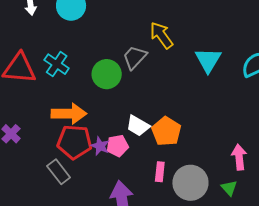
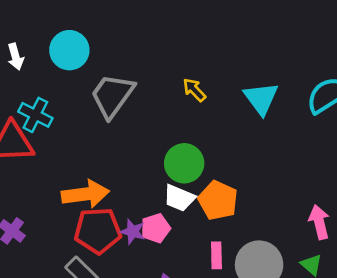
yellow arrow: (161, 35) -> (194, 90), moved, size x0.7
gray trapezoid: (135, 57) -> (112, 96), moved, size x1.4
cyan cross: (57, 64) -> (35, 115), moved
green circle: (107, 74) -> (184, 163), moved

